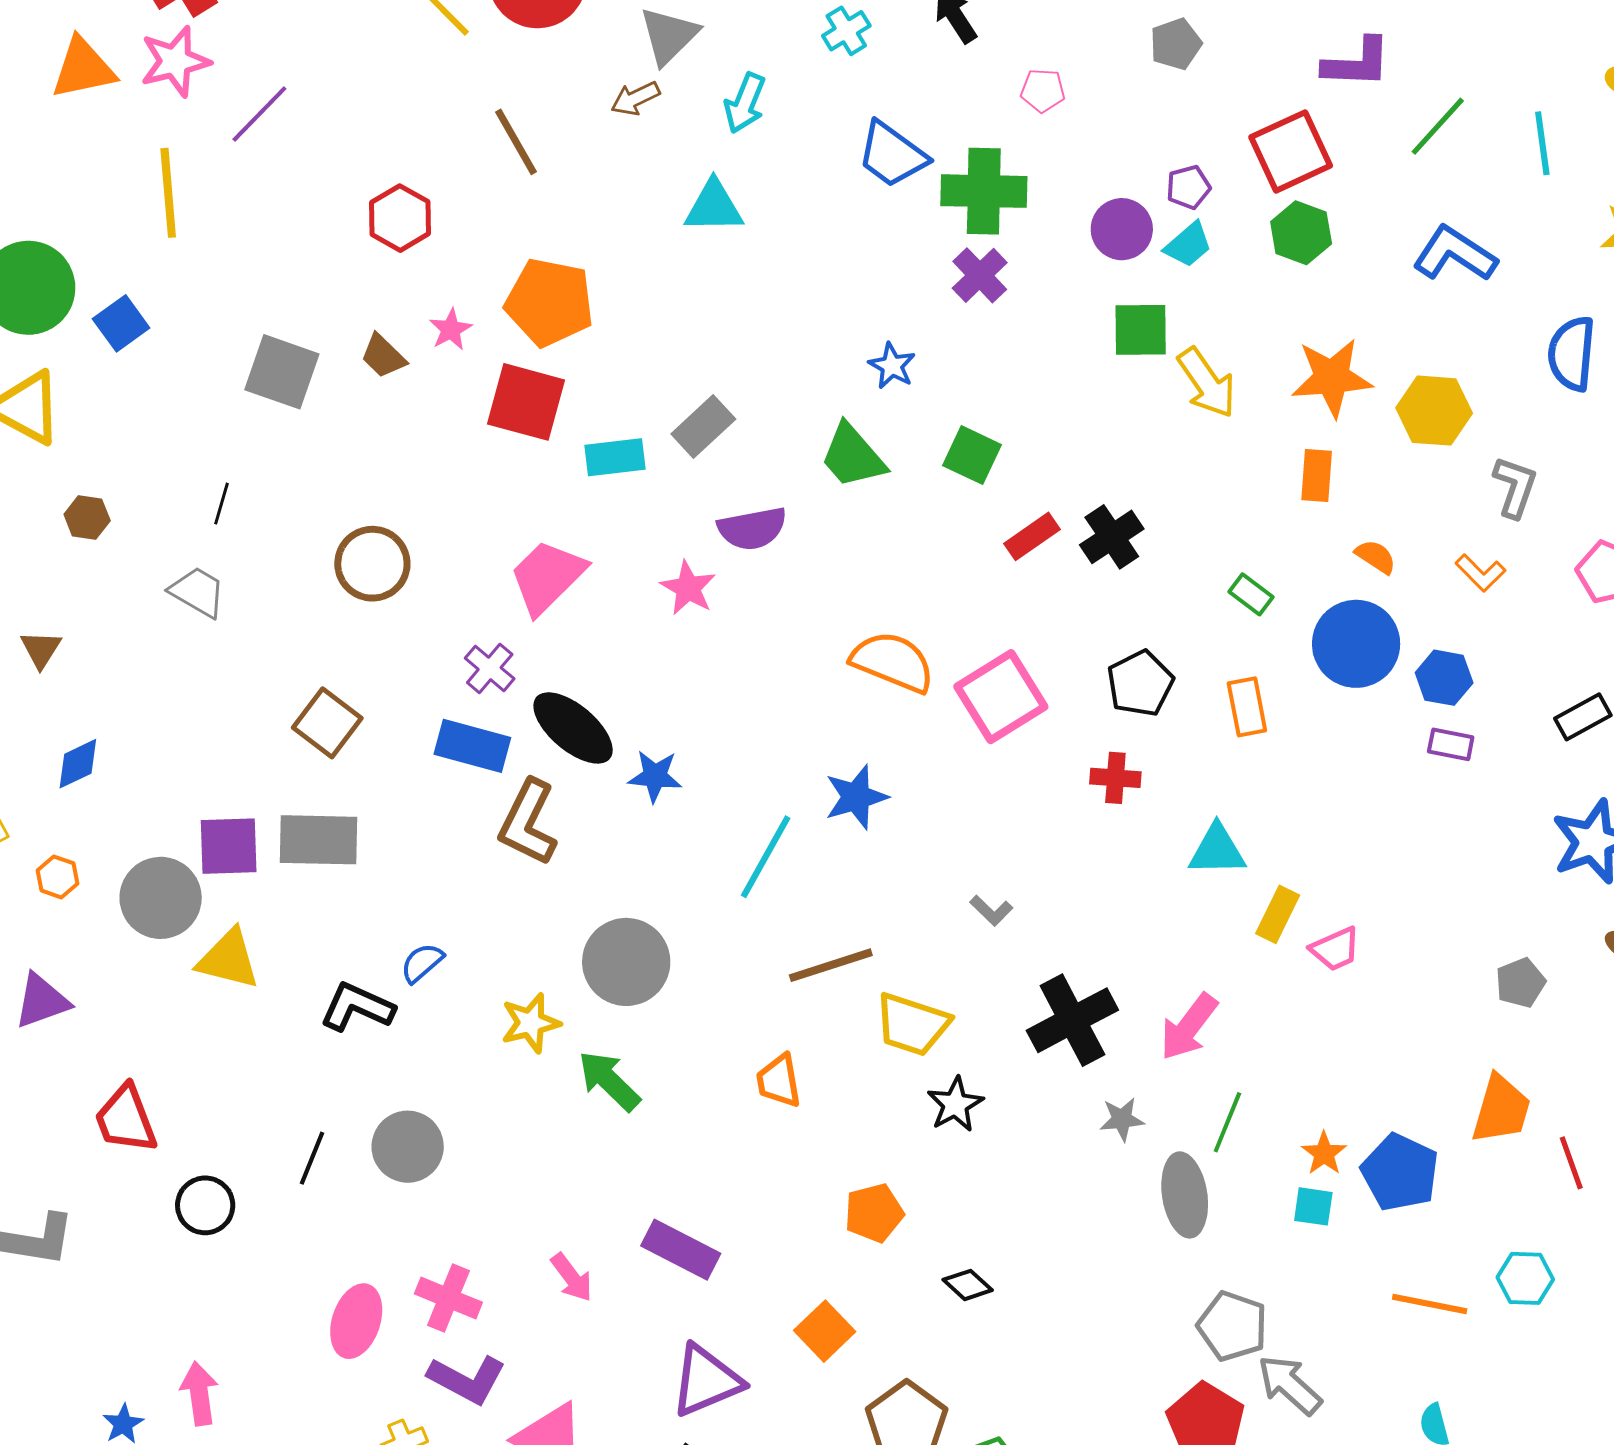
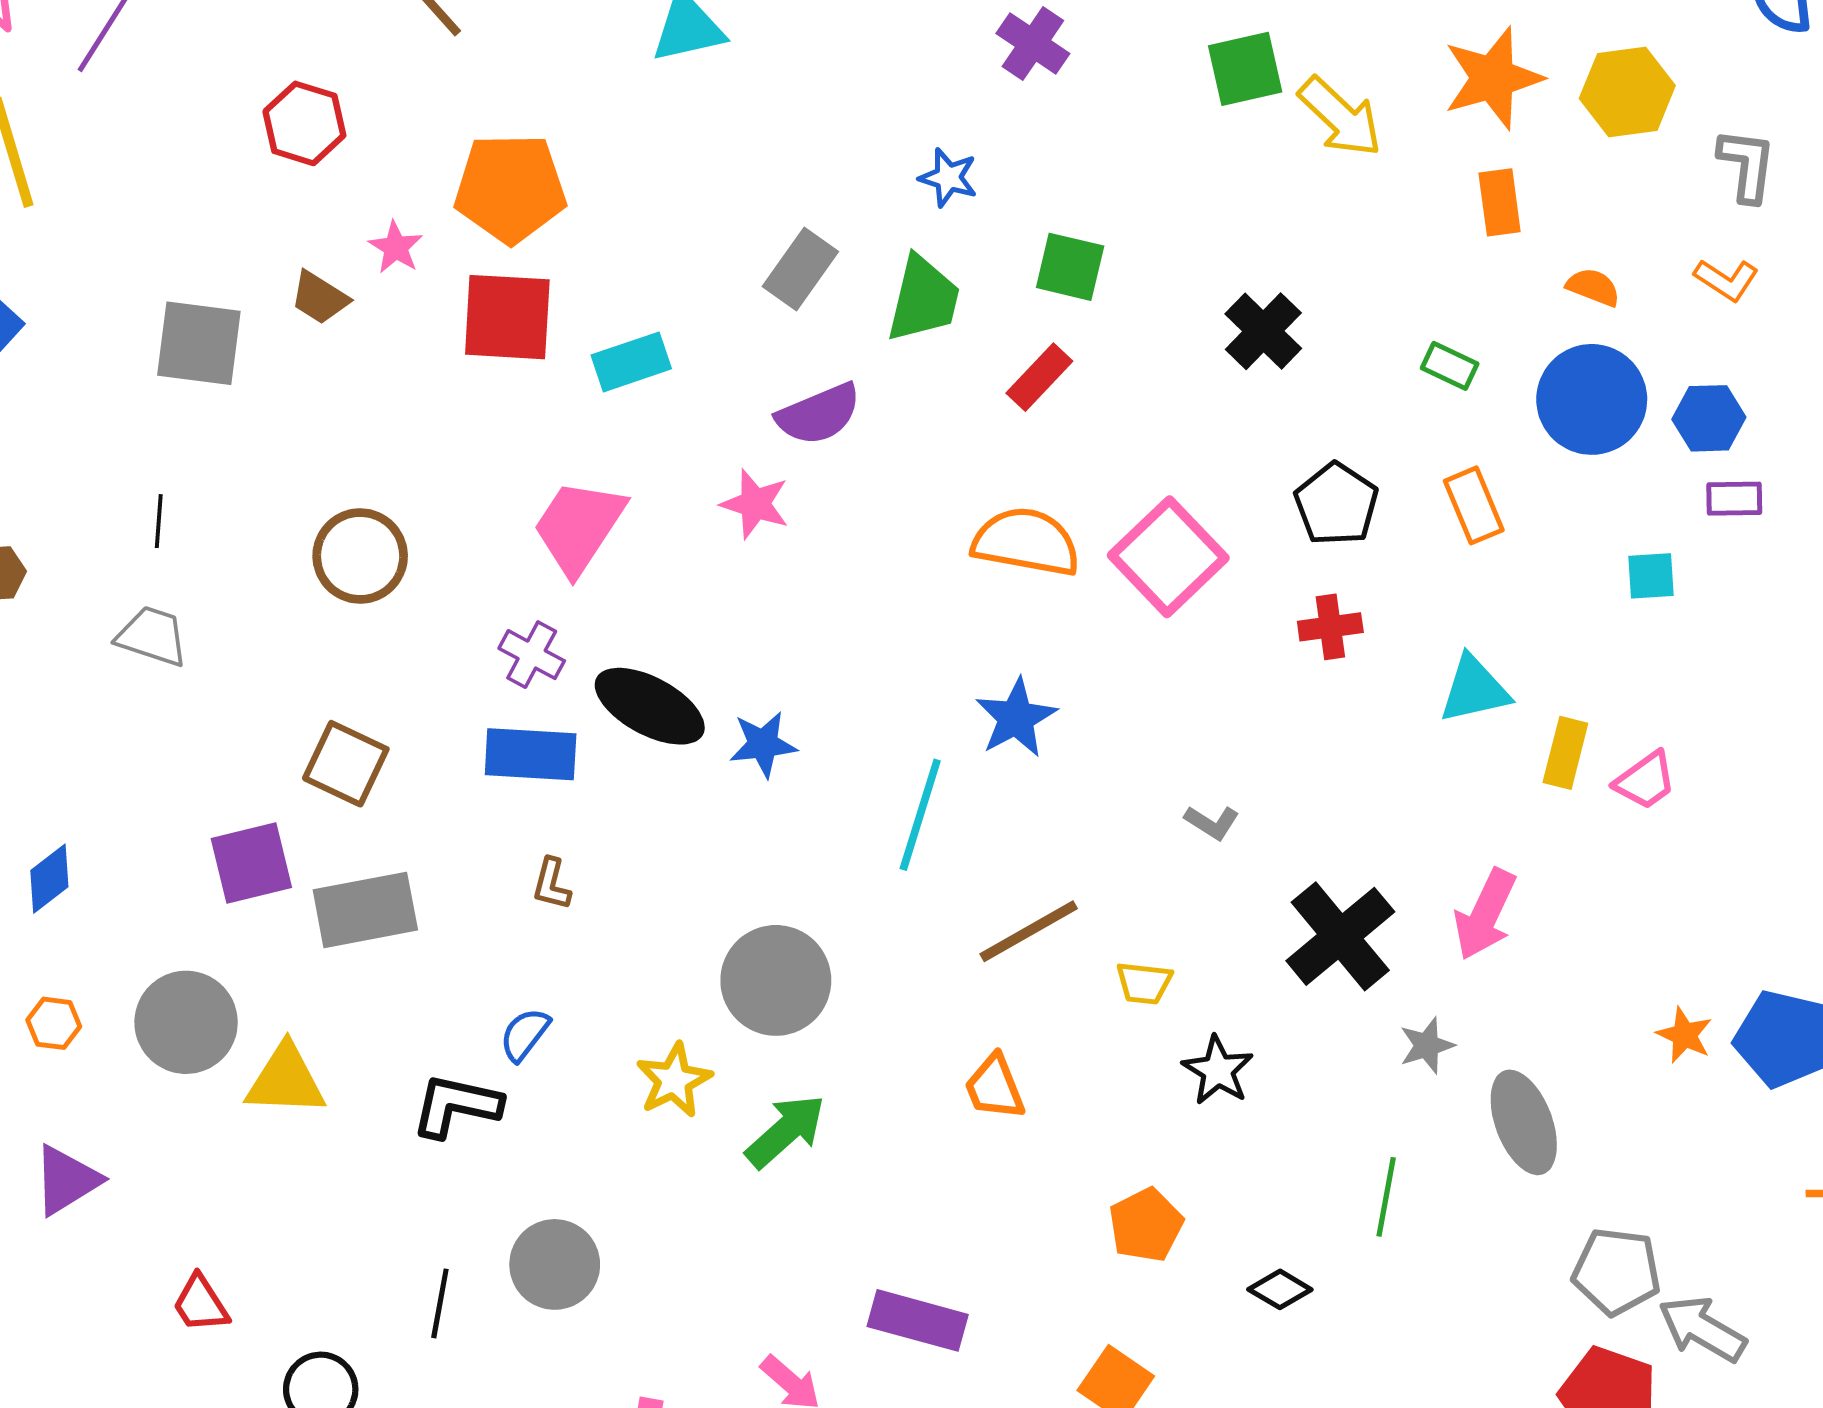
gray rectangle: (703, 426) -> (800, 269), moved
green trapezoid: (853, 456) -> (923, 299), turned -114
red rectangle: (1032, 536) -> (1039, 377), moved
brown L-shape: (528, 823) -> (552, 884), moved, size x0.5
purple square: (229, 846) -> (251, 863), moved
yellow trapezoid: (912, 1024) -> (1144, 983), size x0.6
green arrow: (609, 1081) -> (786, 1131), turned 106
red trapezoid: (126, 1119) -> (200, 1304), size x0.7
green line: (1227, 1122) -> (1386, 1197), moved
cyan square: (1313, 1206) -> (1651, 576), moved

